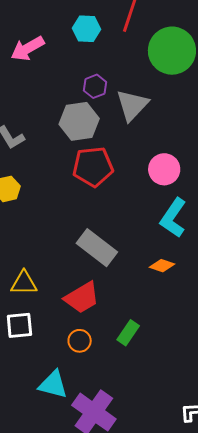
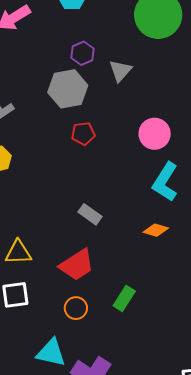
gray triangle: (132, 105) -> (120, 71), size x0.7
red pentagon: (93, 167) -> (83, 134), size x0.6
gray rectangle: (97, 248) -> (90, 214), size x0.6

